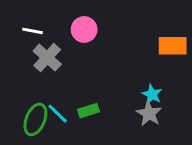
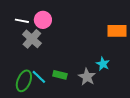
pink circle: (84, 29) -> (43, 20), moved
green rectangle: (89, 111) -> (60, 75), turned 32
gray star: (149, 114) -> (87, 77), moved

